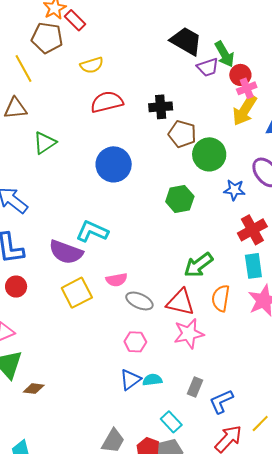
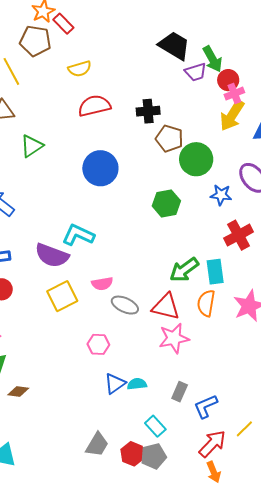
cyan rectangle: (253, 266) -> (215, 272), moved
pink hexagon: (135, 342) -> (98, 344), moved

